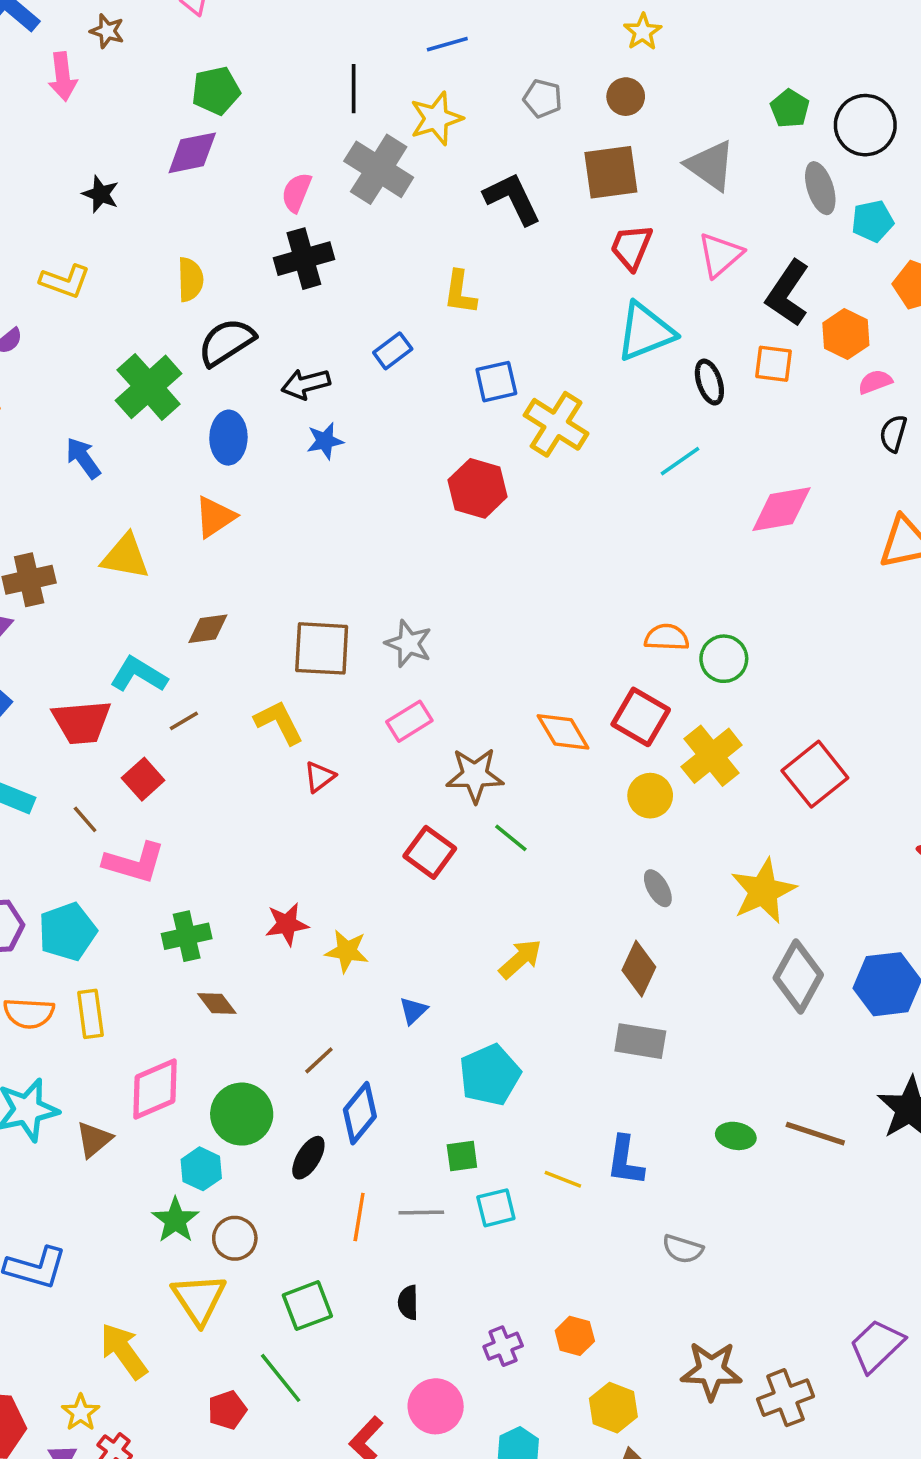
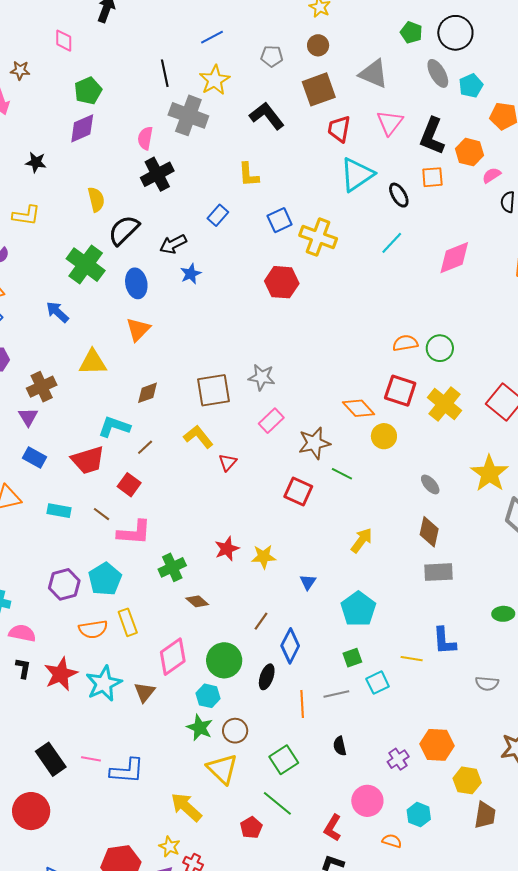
yellow circle: (650, 796) -> (384, 436), moved
orange hexagon: (575, 1336) -> (437, 745), size x1.5

